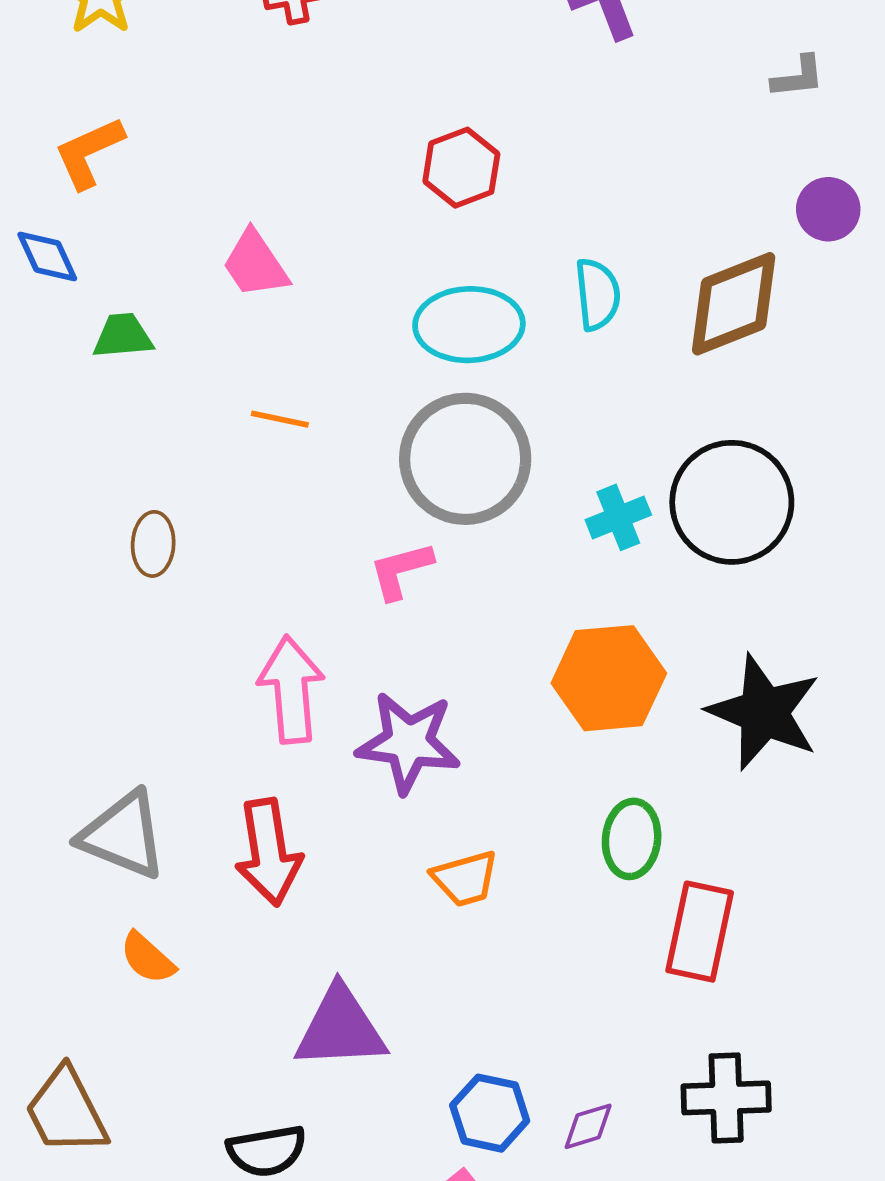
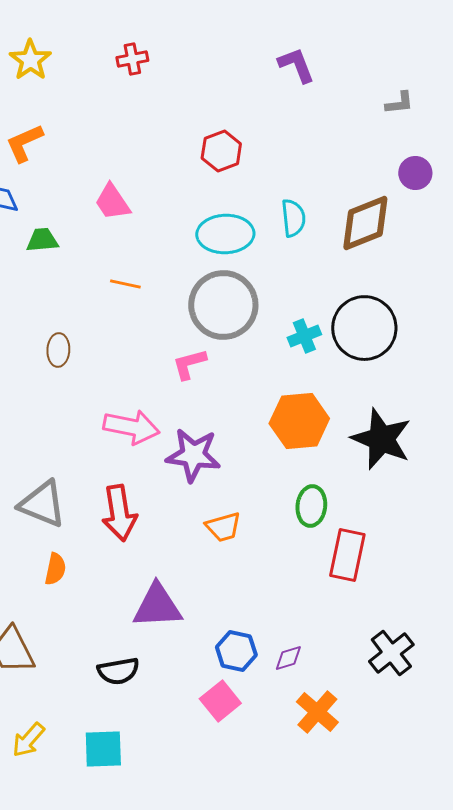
pink arrow: (291, 690) -> (131, 427), turned 106
orange semicircle: (147, 958) -> (55, 569), turned -120
black cross: (726, 1098) -> (391, 653), moved, turned -36

